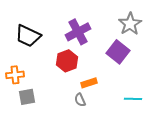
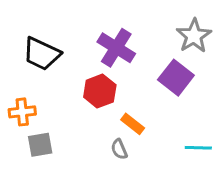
purple cross: (78, 32) -> (116, 48), turned -30
orange rectangle: (89, 83) -> (133, 124), turned 56

